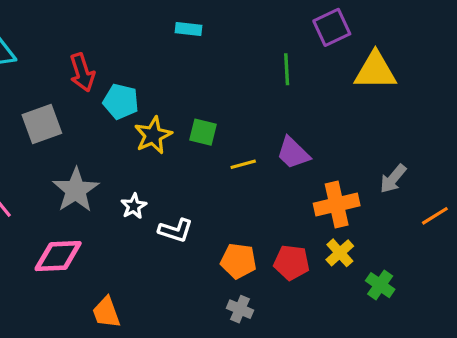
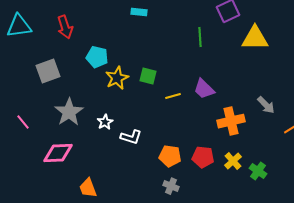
red arrow: (82, 72) -> (65, 27), moved
gray arrow: (393, 179) -> (266, 105), turned -84
yellow cross: (340, 253) -> (233, 161), moved

